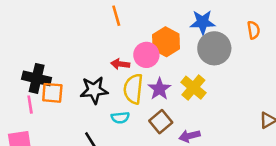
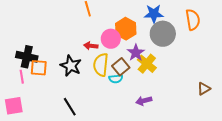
orange semicircle: (254, 30) -> (193, 20), size x1.5
purple star: (159, 89) -> (136, 53), moved
black star: (94, 90) -> (71, 66), turned 30
cyan semicircle: (120, 118) -> (116, 79), moved
brown square: (161, 122) -> (121, 67), moved

